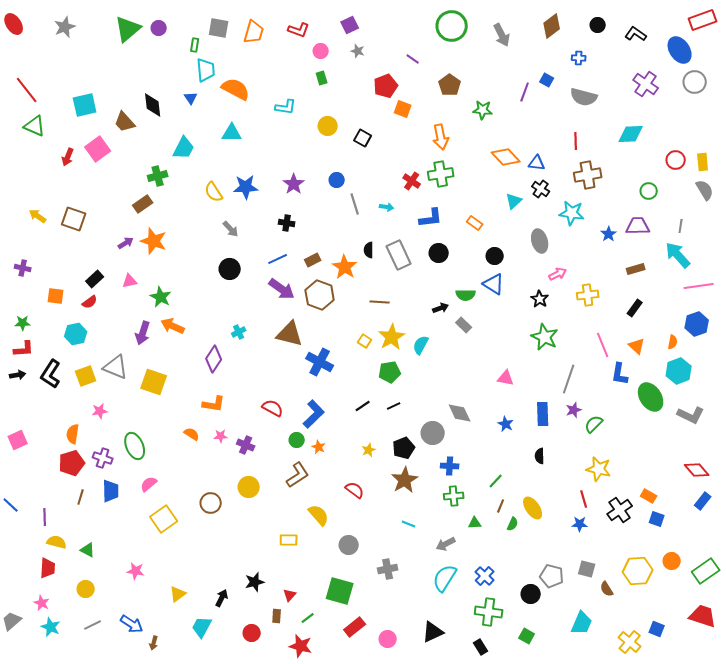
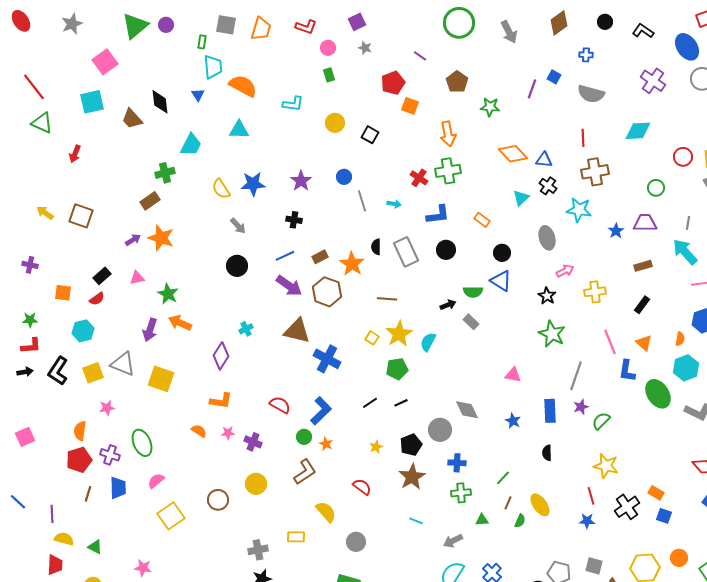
pink square: (98, 149) -> (105, 62), moved
gray cross: (388, 569) -> (258, 550), moved

